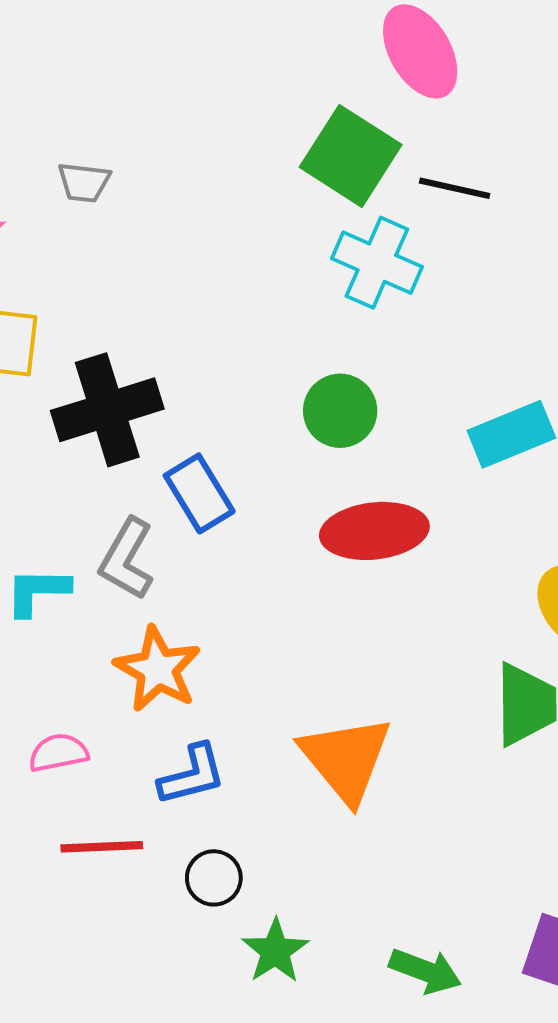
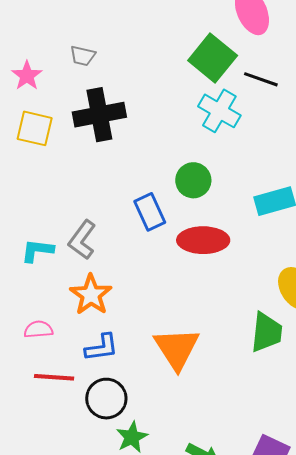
black cross: (107, 410) -> (99, 115), moved
blue rectangle: (199, 493) -> (150, 212), moved
black circle: (214, 878) -> (106, 399), size x1.5

